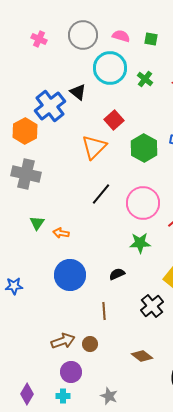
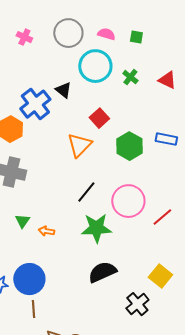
green star: (140, 243) -> (96, 228), moved, size x1.4
black semicircle: (117, 274) -> (102, 272), size x1.8
blue circle: (70, 275) -> (29, 279), moved
brown line: (104, 311) -> (33, 309), moved

